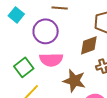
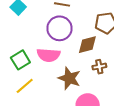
purple circle: (46, 31) -> (59, 28), moved

